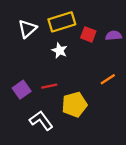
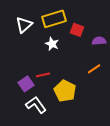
purple semicircle: (114, 36) -> (99, 41), moved
purple square: (22, 90) -> (26, 84), moved
yellow pentagon: (74, 105) -> (65, 91), turned -30

